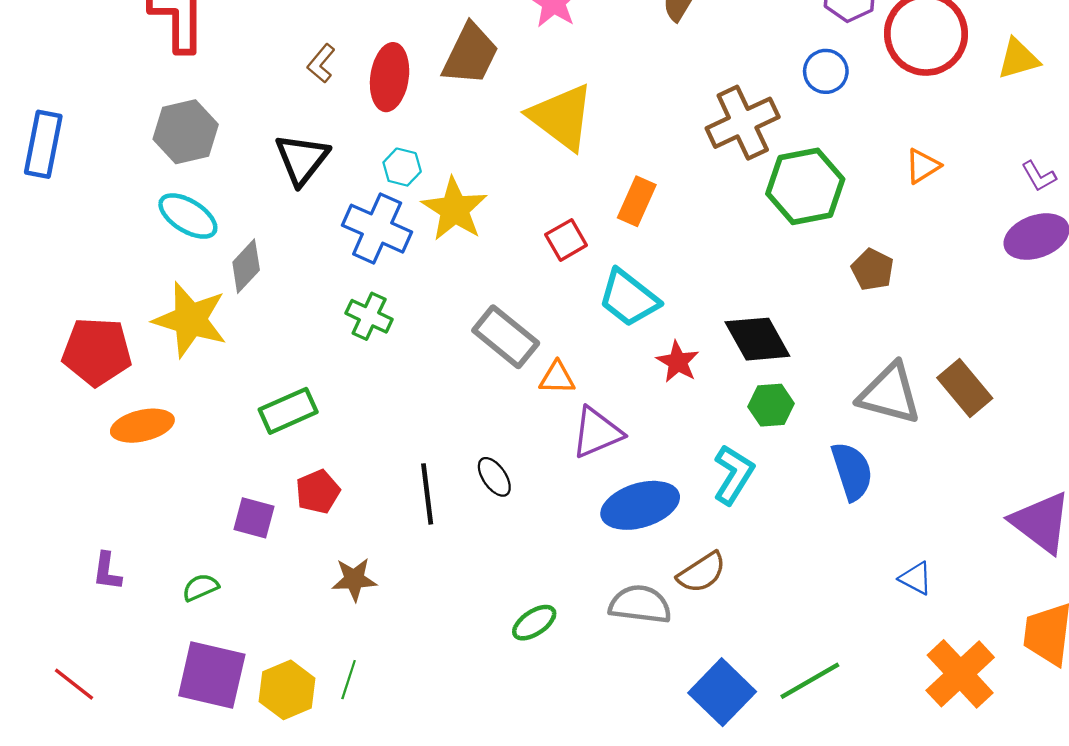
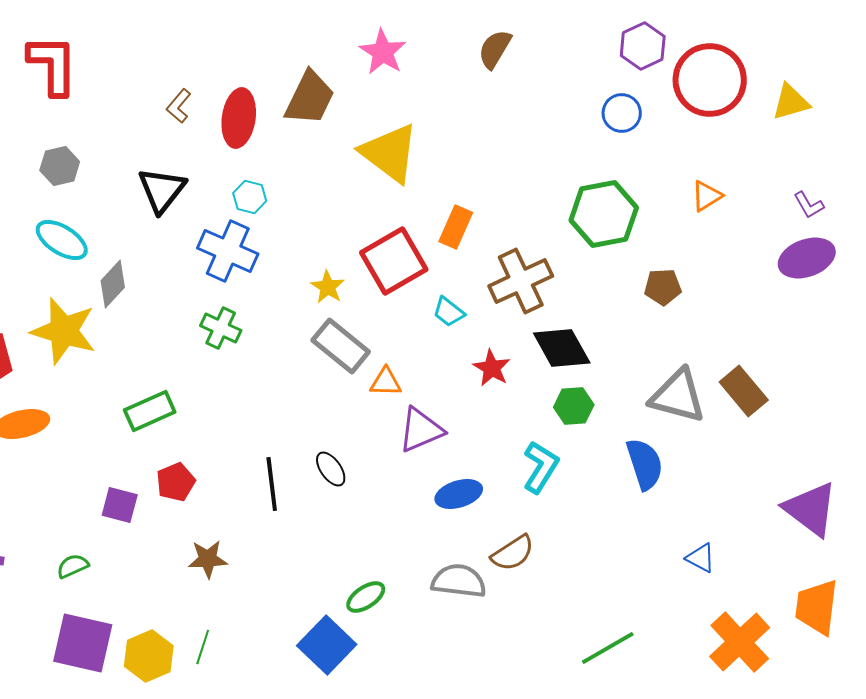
brown cross: (743, 123) -> (521, 281), moved
gray hexagon: (186, 132) -> (60, 166), size x0.7
yellow star: (454, 209) -> (328, 287), moved, size x0.6
red square: (566, 240) -> (394, 261), size x1.8
brown pentagon: (872, 270) -> (663, 287), turned -30
cyan trapezoid: (629, 298) -> (449, 312), size x0.6
blue ellipse: (640, 505) -> (459, 494), size x0.7
blue square: (722, 692) -> (327, 645), moved

